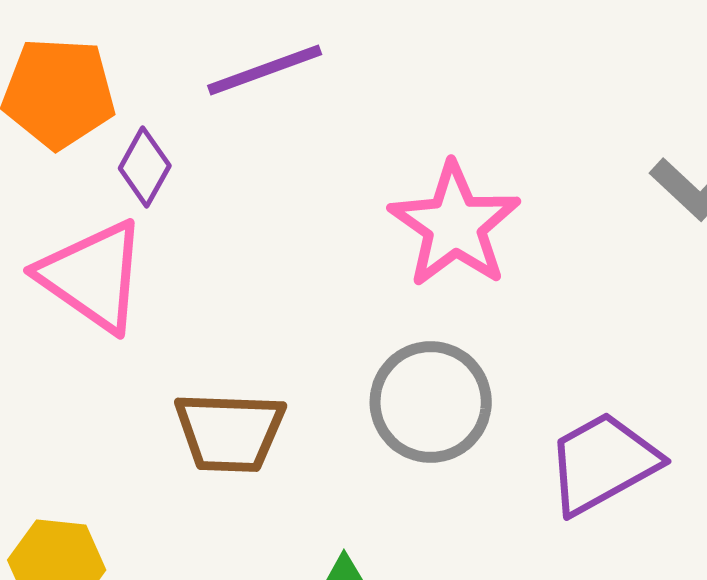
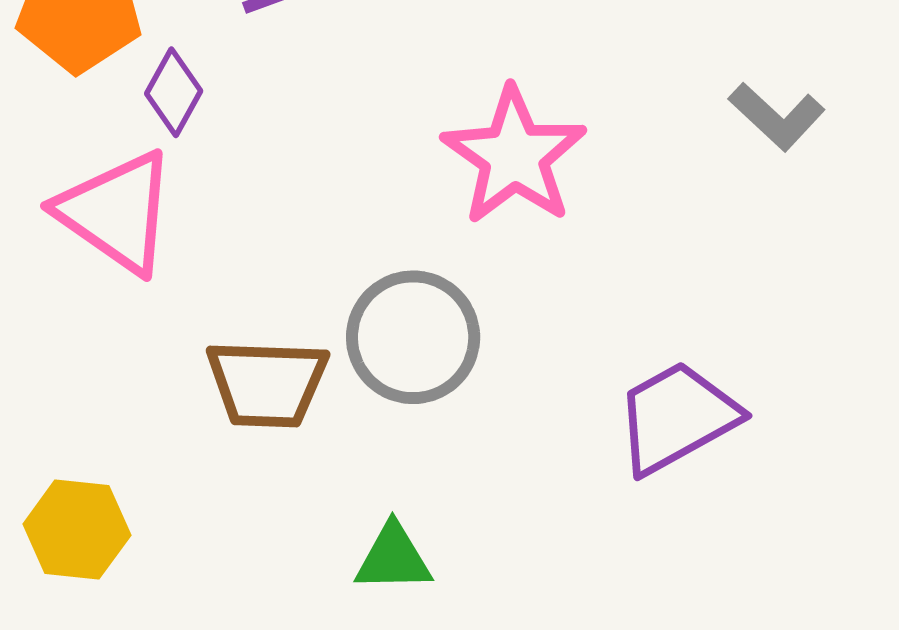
gray circle: (431, 402) -> (413, 337), moved

